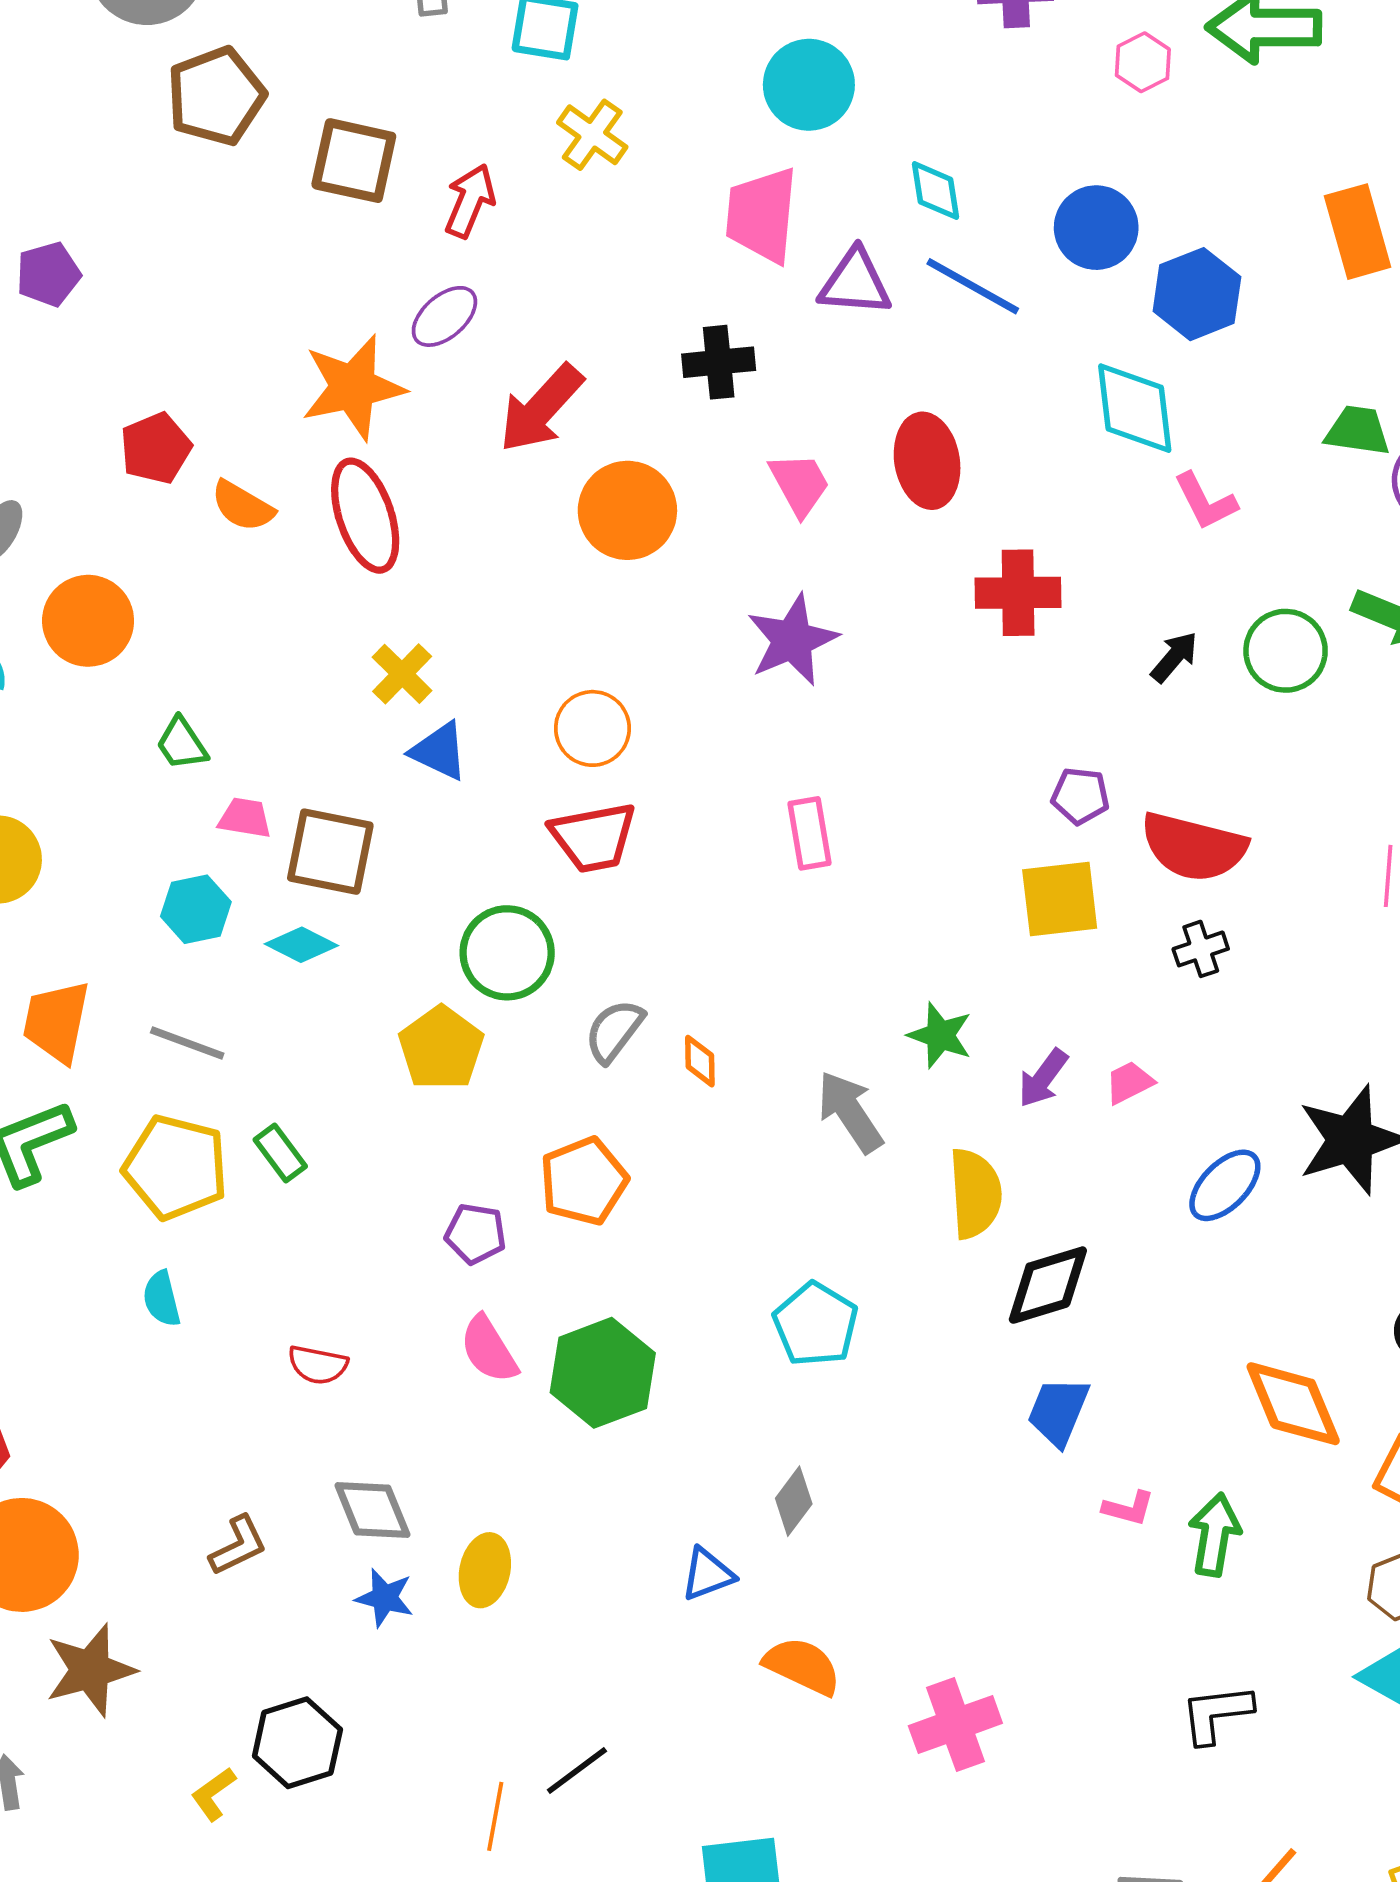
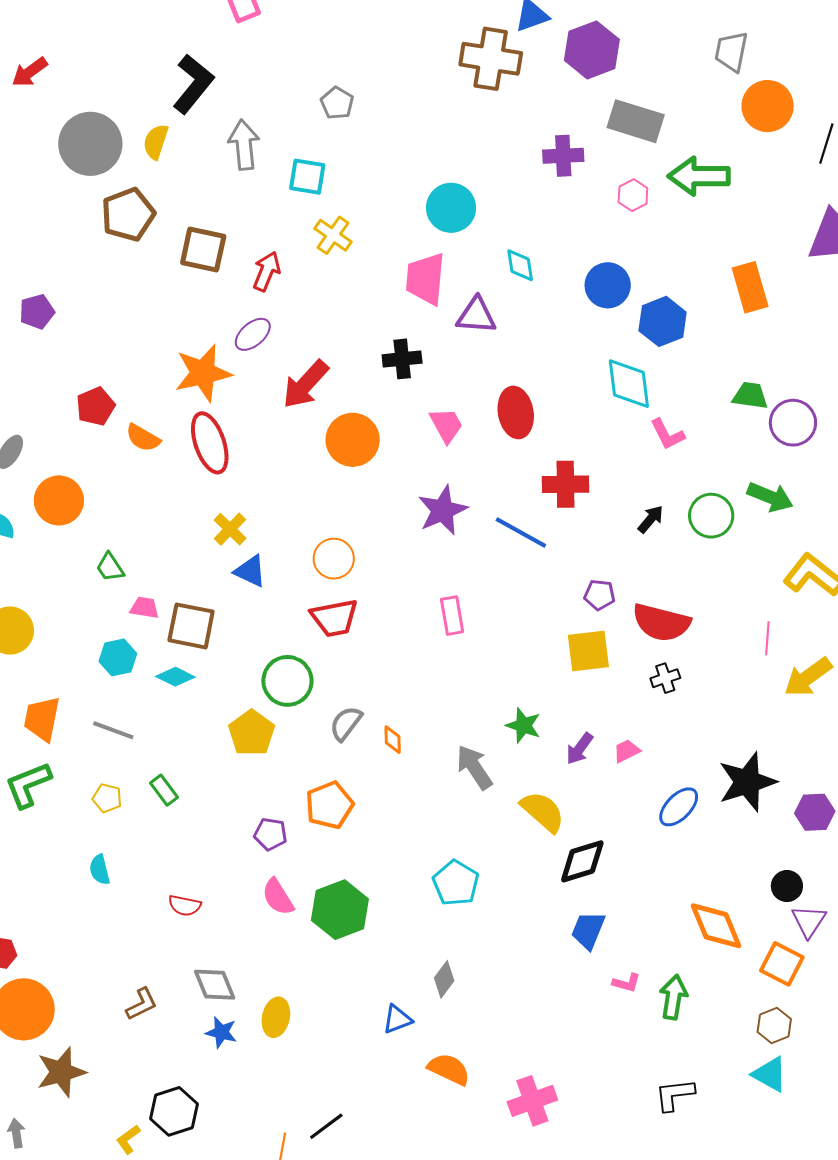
blue line: (973, 286) -> (521, 532), moved
yellow pentagon: (176, 1167) -> (107, 798), size x0.5
yellow semicircle: (975, 1194) -> (543, 812), turned -45

